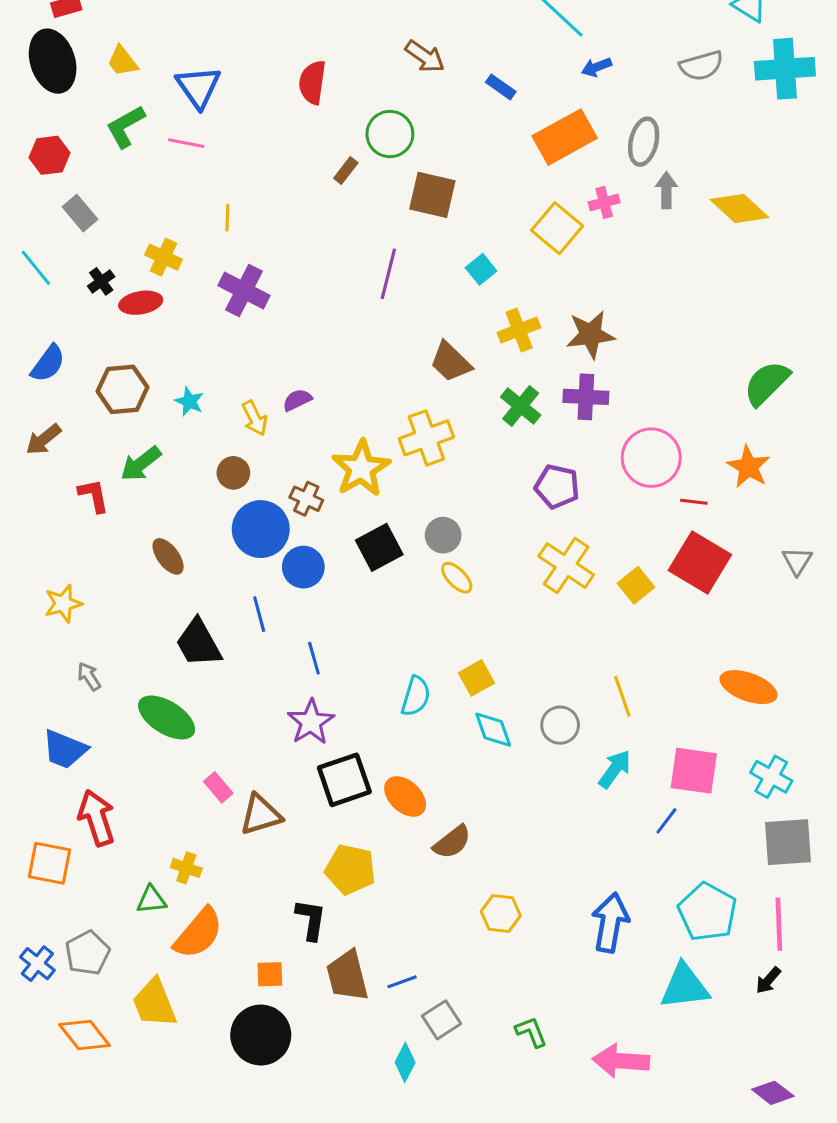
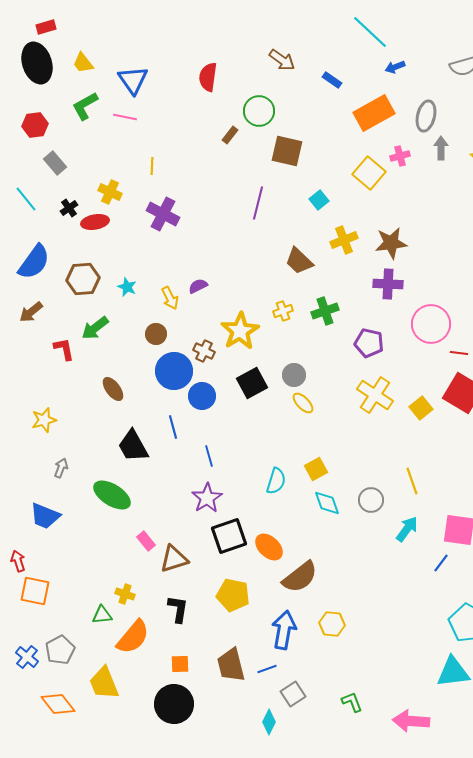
blue semicircle: (48, 363) -> (34, 262), size x1.4
green cross: (521, 406) -> (325, 311), moved, turned 32
yellow cross: (426, 438) -> (283, 311), size x0.6
gray arrow: (89, 676) -> (61, 468), turned 54
red arrow: (97, 818) -> (18, 561), moved, size x0.6
brown semicircle: (452, 842) -> (300, 577), size x1.4
black L-shape: (311, 920) -> (178, 609), moved
blue arrow: (610, 923) -> (284, 630), moved

